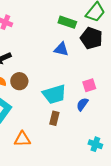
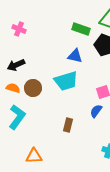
cyan trapezoid: (54, 94) -> (66, 81), moved
orange triangle: (22, 139) -> (34, 156), moved

